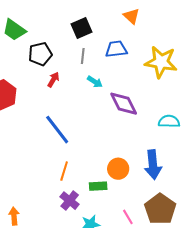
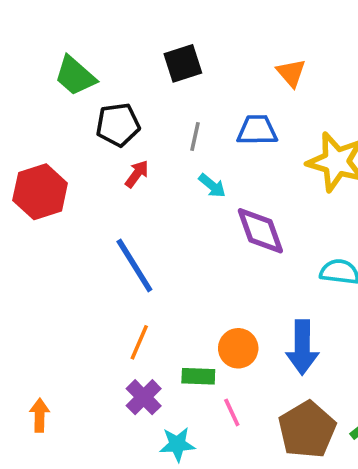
black square: (82, 28) -> (183, 63), moved
pink line: (128, 217) -> (232, 412), moved

